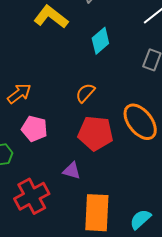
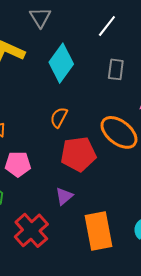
cyan diamond: (100, 41) -> (61, 63), size x1.4
purple triangle: (72, 171) -> (64, 196), turned -42

